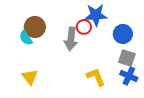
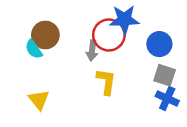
red circle: (84, 27) -> (109, 35), size x1.6
gray arrow: (71, 39) -> (92, 51), size x0.7
yellow L-shape: (96, 77) -> (106, 82), moved, turned 30

